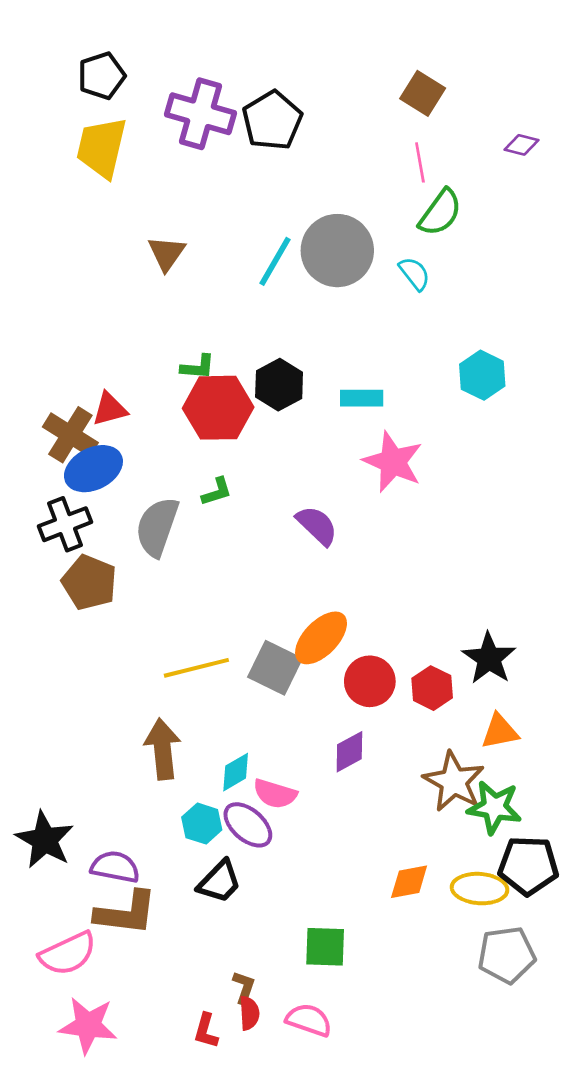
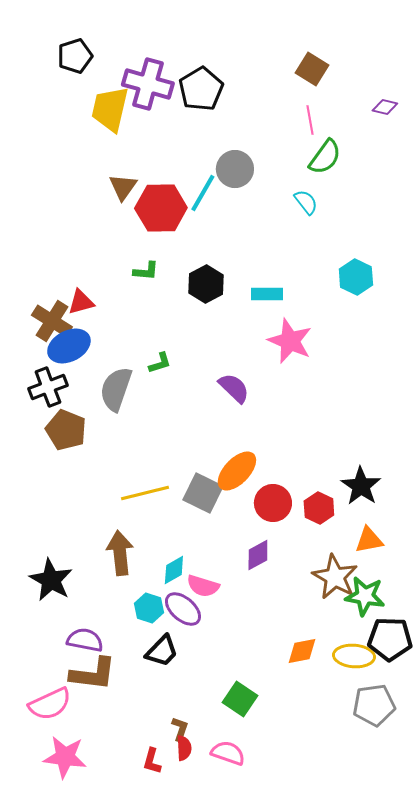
yellow trapezoid: (102, 148) -> (110, 109), moved
gray circle: (337, 251) -> (235, 169), moved, size x0.7
red hexagon: (218, 408) -> (161, 208), moved
black star: (45, 840) -> (51, 580), moved
green square: (325, 947) -> (240, 699), turned 32

